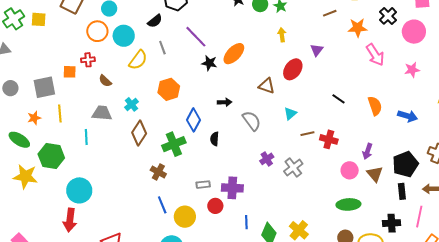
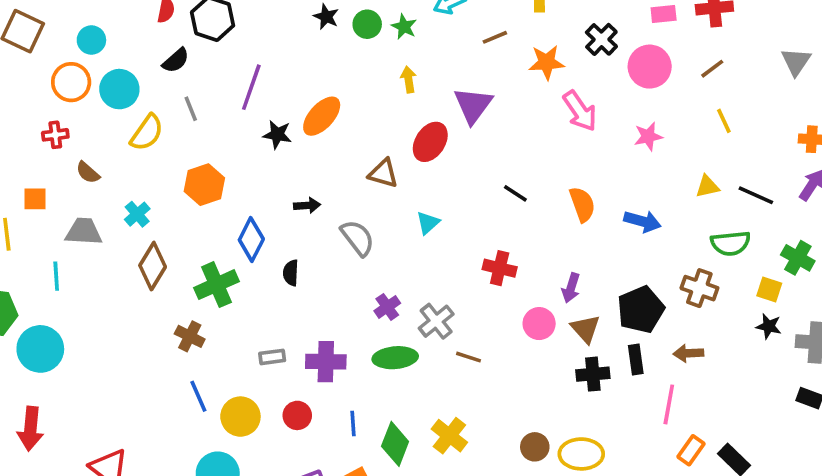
purple line: (196, 37) -> (251, 87), turned 65
purple triangle: (317, 50) -> (473, 105), size x1.6
orange square: (70, 72) -> (35, 199), moved
brown line: (307, 134) -> (469, 357), moved, turned 32
cyan circle: (79, 190) -> (40, 349), moved
green ellipse: (348, 204) -> (395, 358), moved
red circle: (215, 206) -> (297, 415), moved
black cross: (392, 223) -> (593, 374), moved

